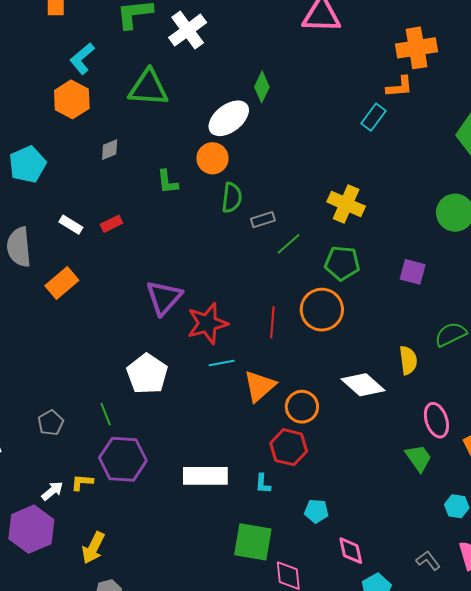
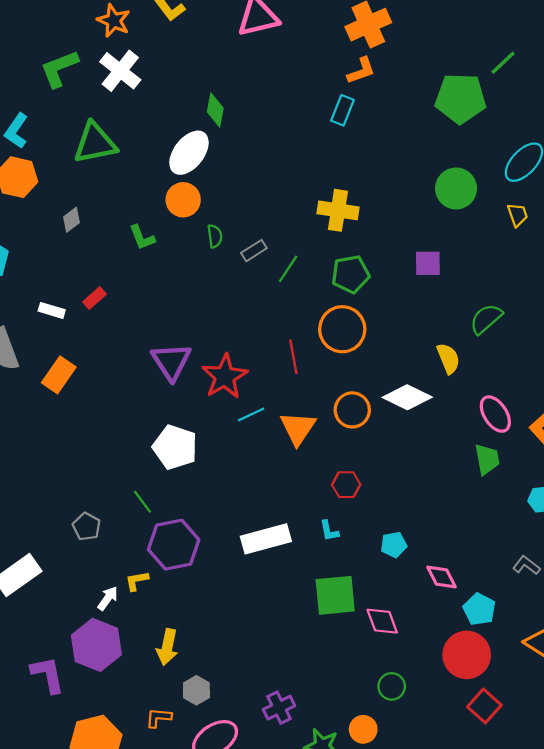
green semicircle: (232, 198) -> (215, 236), size x0.7
orange circle: (302, 407) -> (352, 410), moved
red hexagon: (289, 447) -> (346, 485), size x0.7
green trapezoid: (419, 458) -> (487, 459), turned 40

